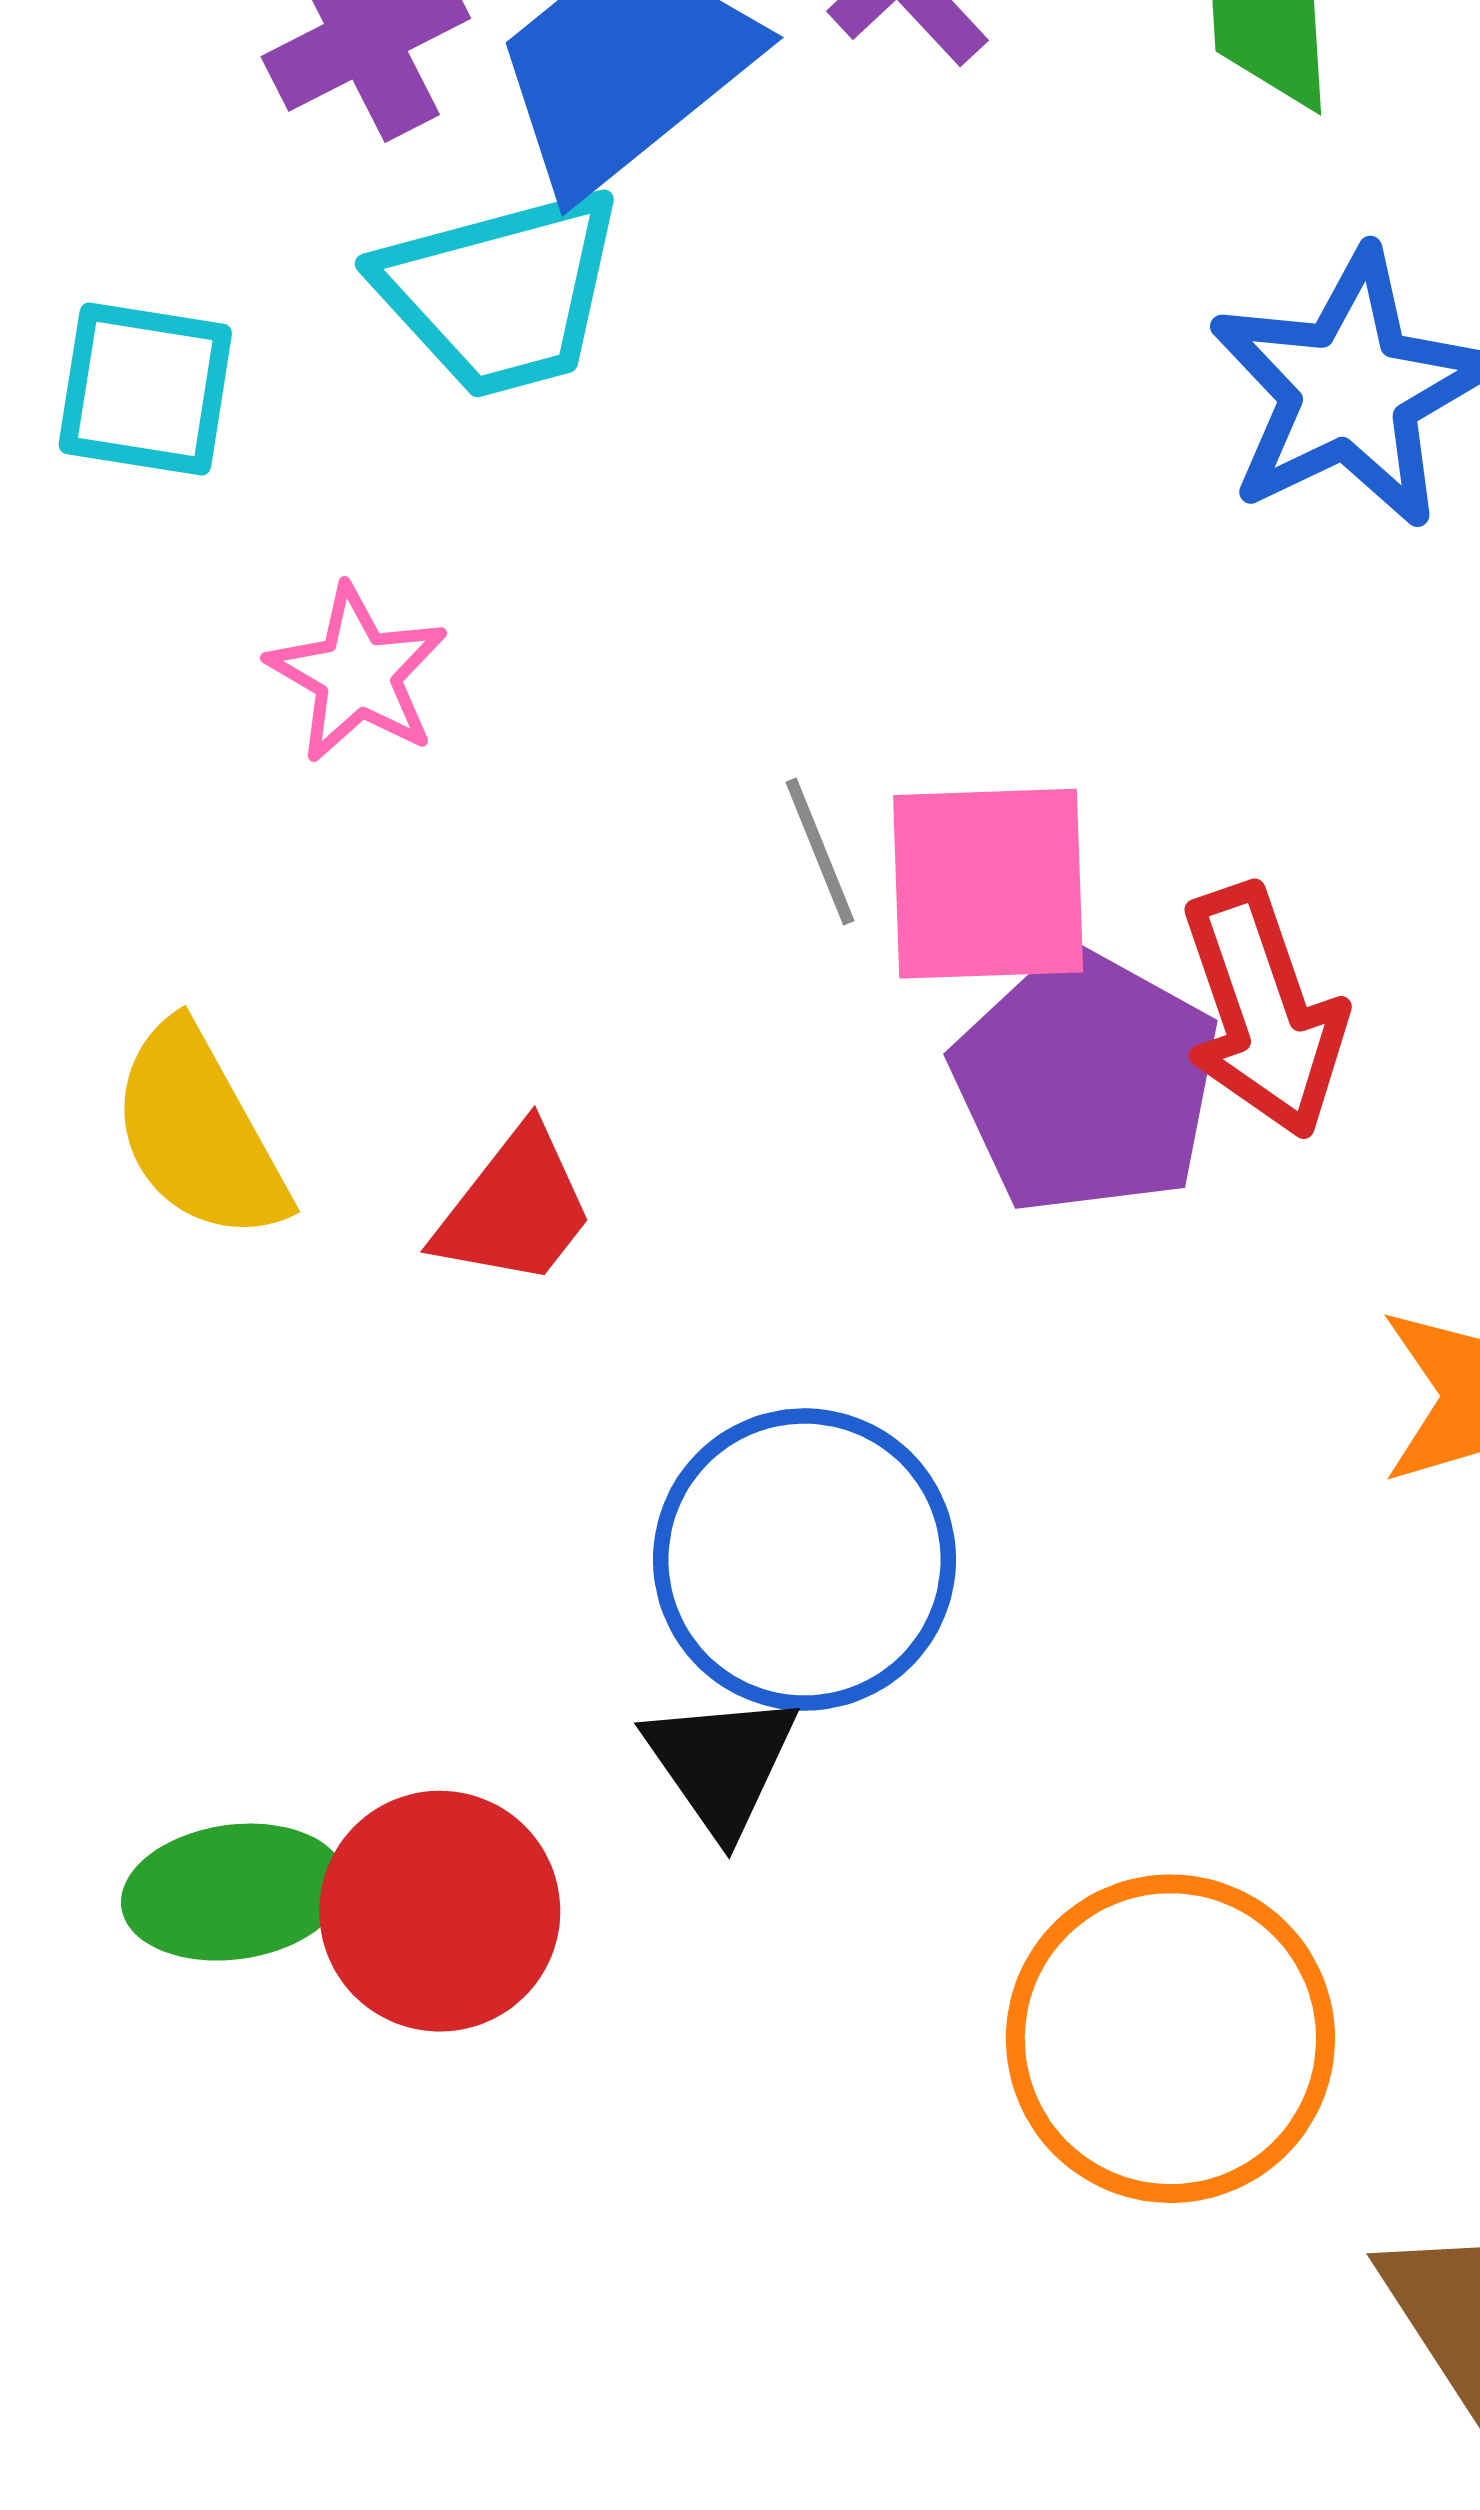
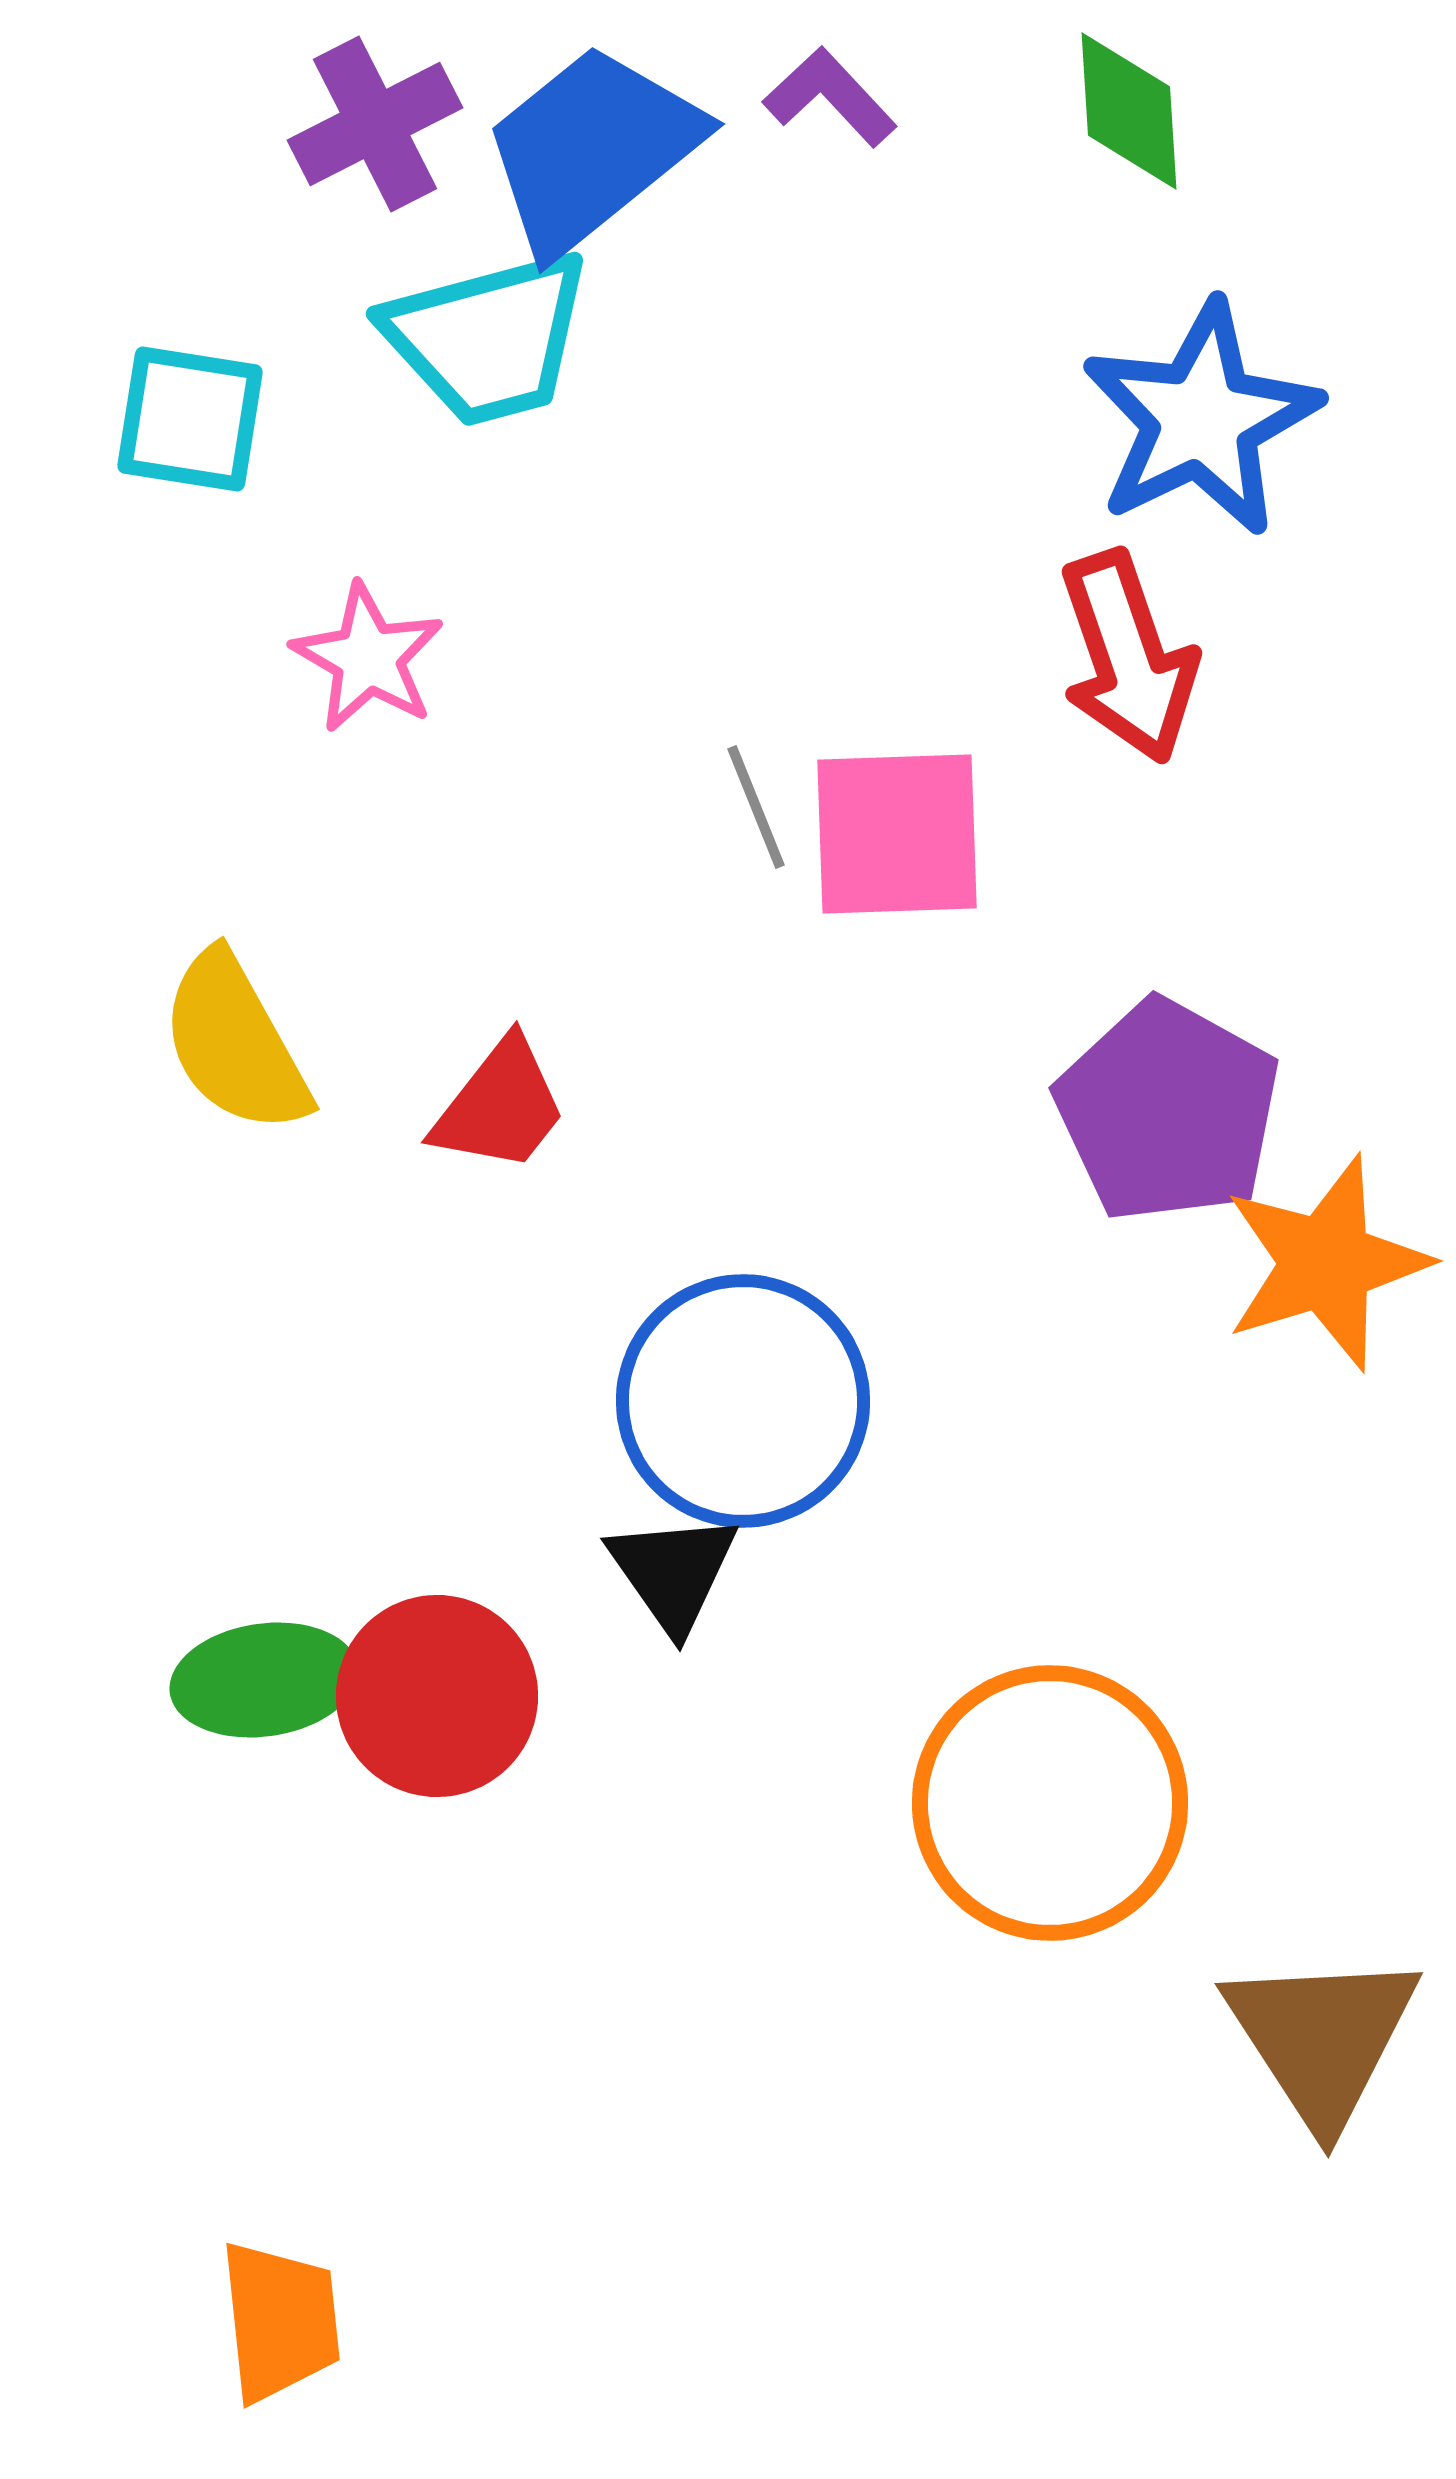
red arrow: (1263, 1011) -> (1128, 657), moved
purple pentagon: (1086, 1082) -> (1168, 1111), moved

